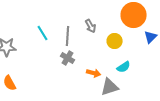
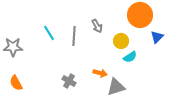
gray cross: (68, 58) -> (69, 81), moved
cyan semicircle: (124, 67) -> (130, 57), moved

